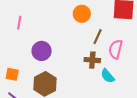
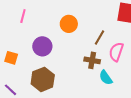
orange circle: (82, 14) -> (69, 24), moved
orange square: (12, 74) -> (11, 58), moved

